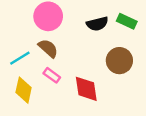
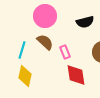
cyan line: (20, 58) -> (22, 50), turned -42
pink rectangle: (52, 75) -> (65, 52), moved, turned 32

